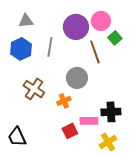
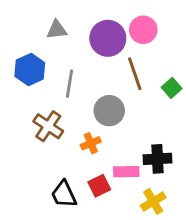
gray triangle: (26, 21) -> (57, 30), moved
green square: (115, 38) -> (172, 88), moved
gray line: (50, 47) -> (69, 84), moved
black trapezoid: (17, 137) -> (64, 194), moved

